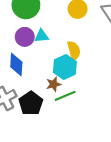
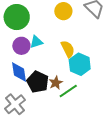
cyan hexagon: (65, 67) -> (80, 64), moved
black pentagon: (31, 103) -> (38, 82), moved

